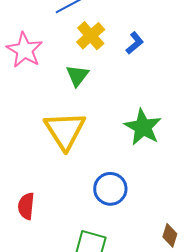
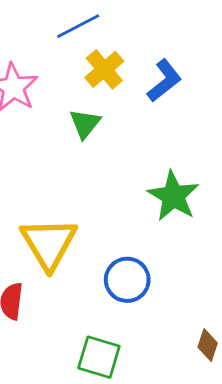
blue L-shape: (135, 43) -> (164, 81), size x1.4
yellow triangle: (65, 130) -> (49, 243), moved

